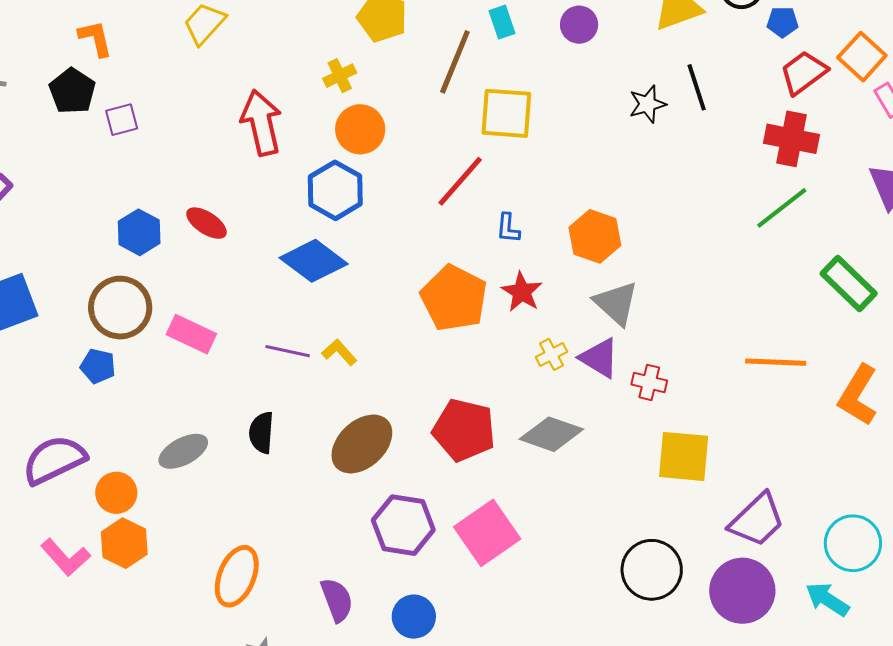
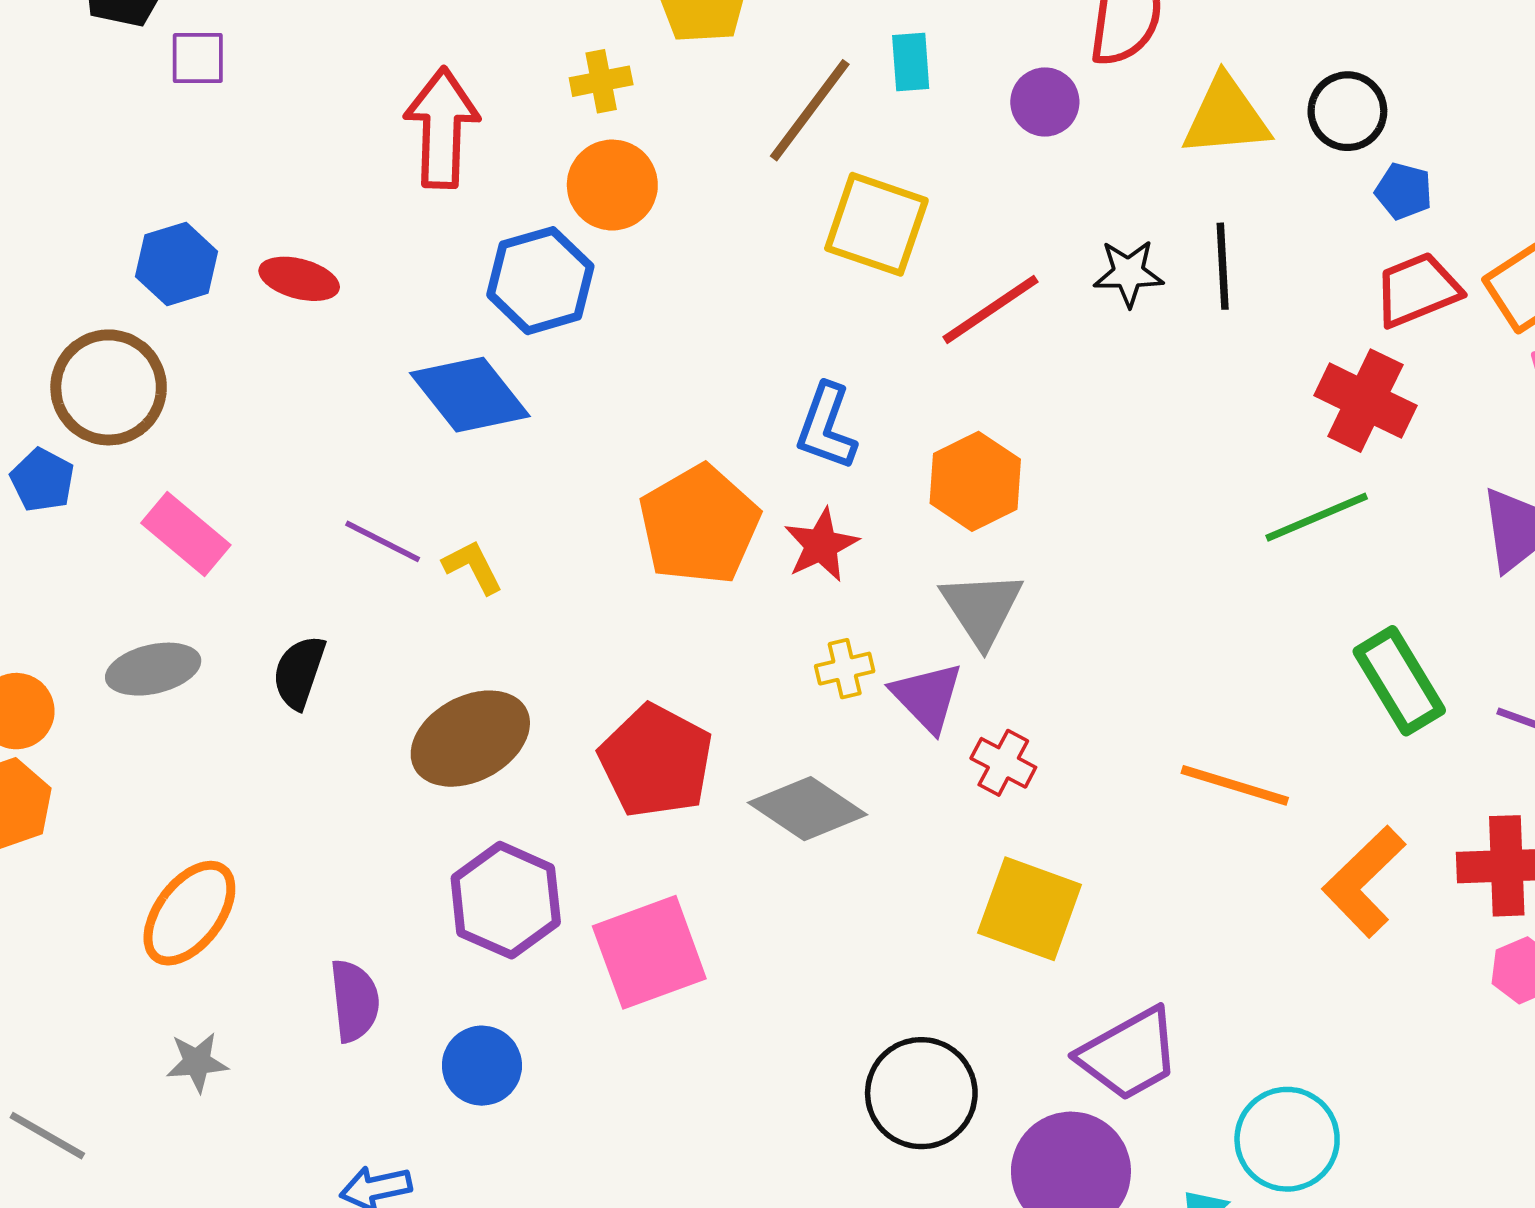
red line: (460, 181) -> (991, 309), moved
red ellipse: (207, 223) -> (299, 279), turned -33
blue L-shape: (508, 228) -> (826, 427), size x1.5
pink rectangle: (191, 334) -> (186, 534), moved

